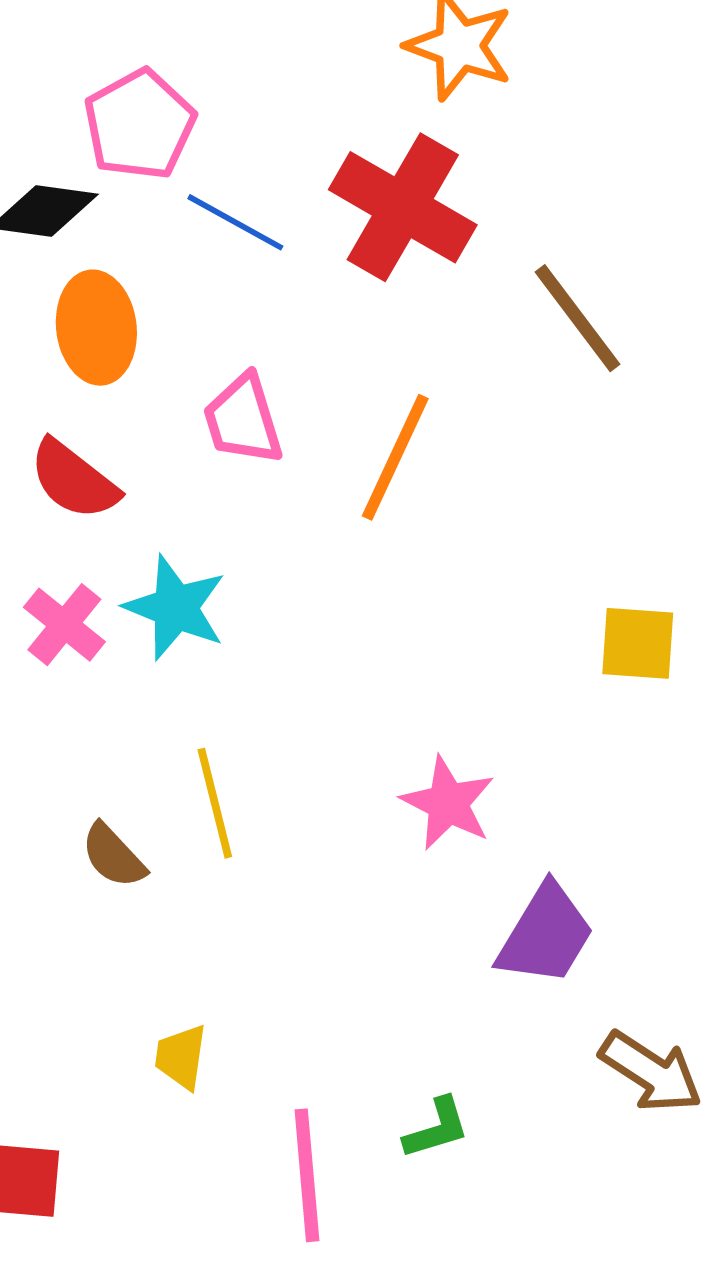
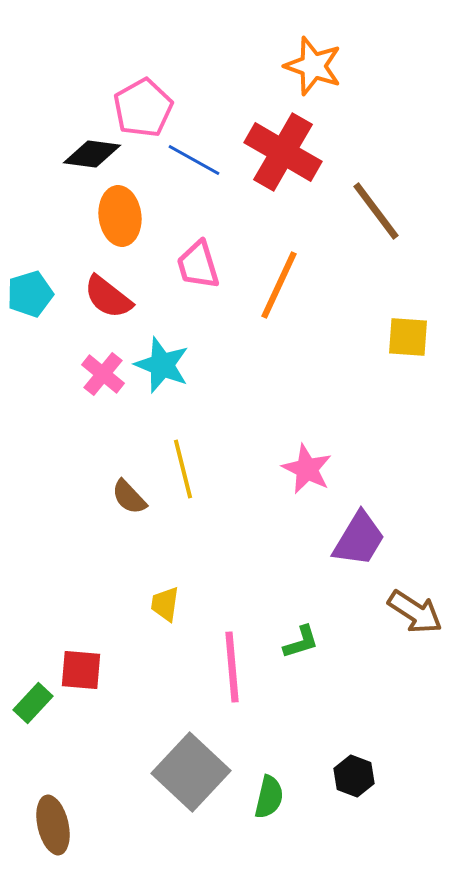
yellow square: (638, 643) -> (408, 337), moved

